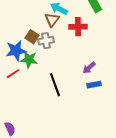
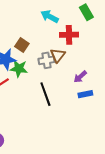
brown triangle: (52, 20) -> (58, 55), moved
gray cross: (46, 41) -> (46, 60), moved

